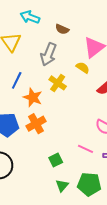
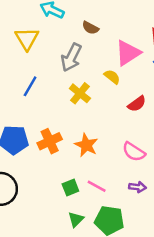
orange star: (33, 97) -> (86, 145), moved
pink line: (85, 149) -> (97, 186), moved

